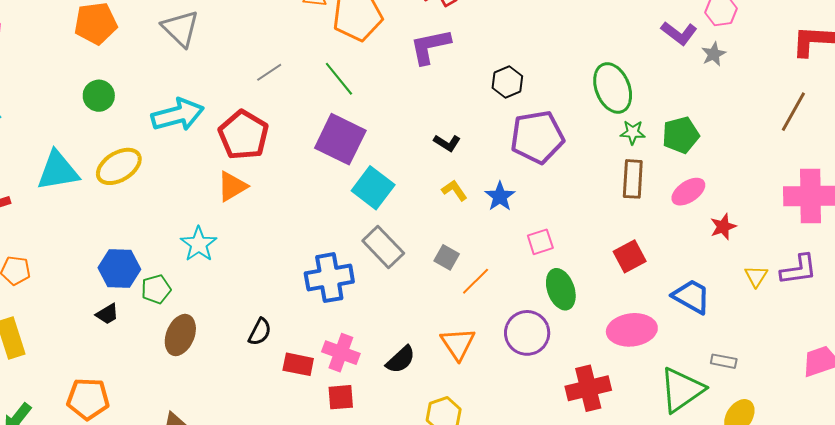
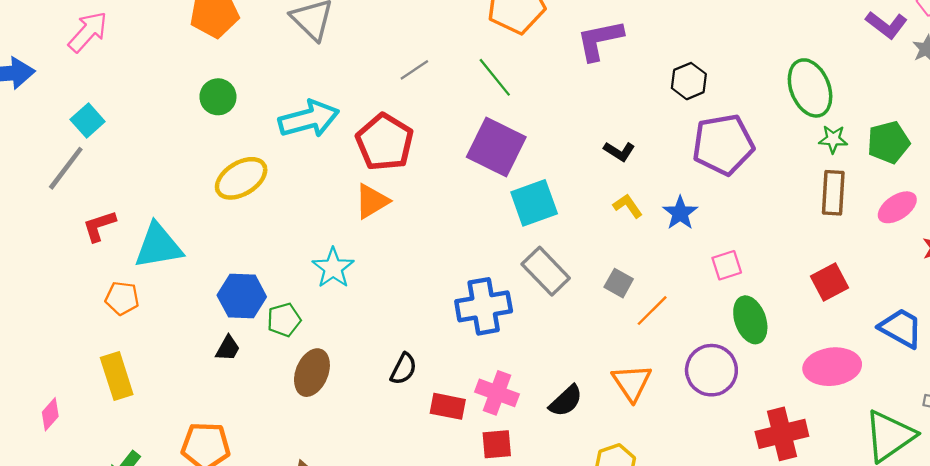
cyan triangle: (58, 171) -> (158, 246), moved
cyan square: (373, 188) -> (534, 203), turned 33
black trapezoid: (107, 314) -> (228, 348), turned -30

